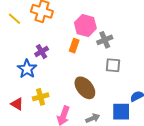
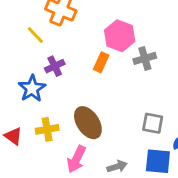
yellow line: (15, 19) -> (35, 35), moved
gray square: (113, 65) -> (153, 123), moved
brown ellipse: (85, 88) -> (88, 123), moved

